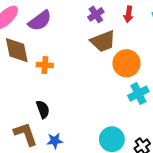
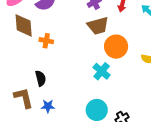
cyan cross: (138, 94) -> (102, 71), moved, turned -30

